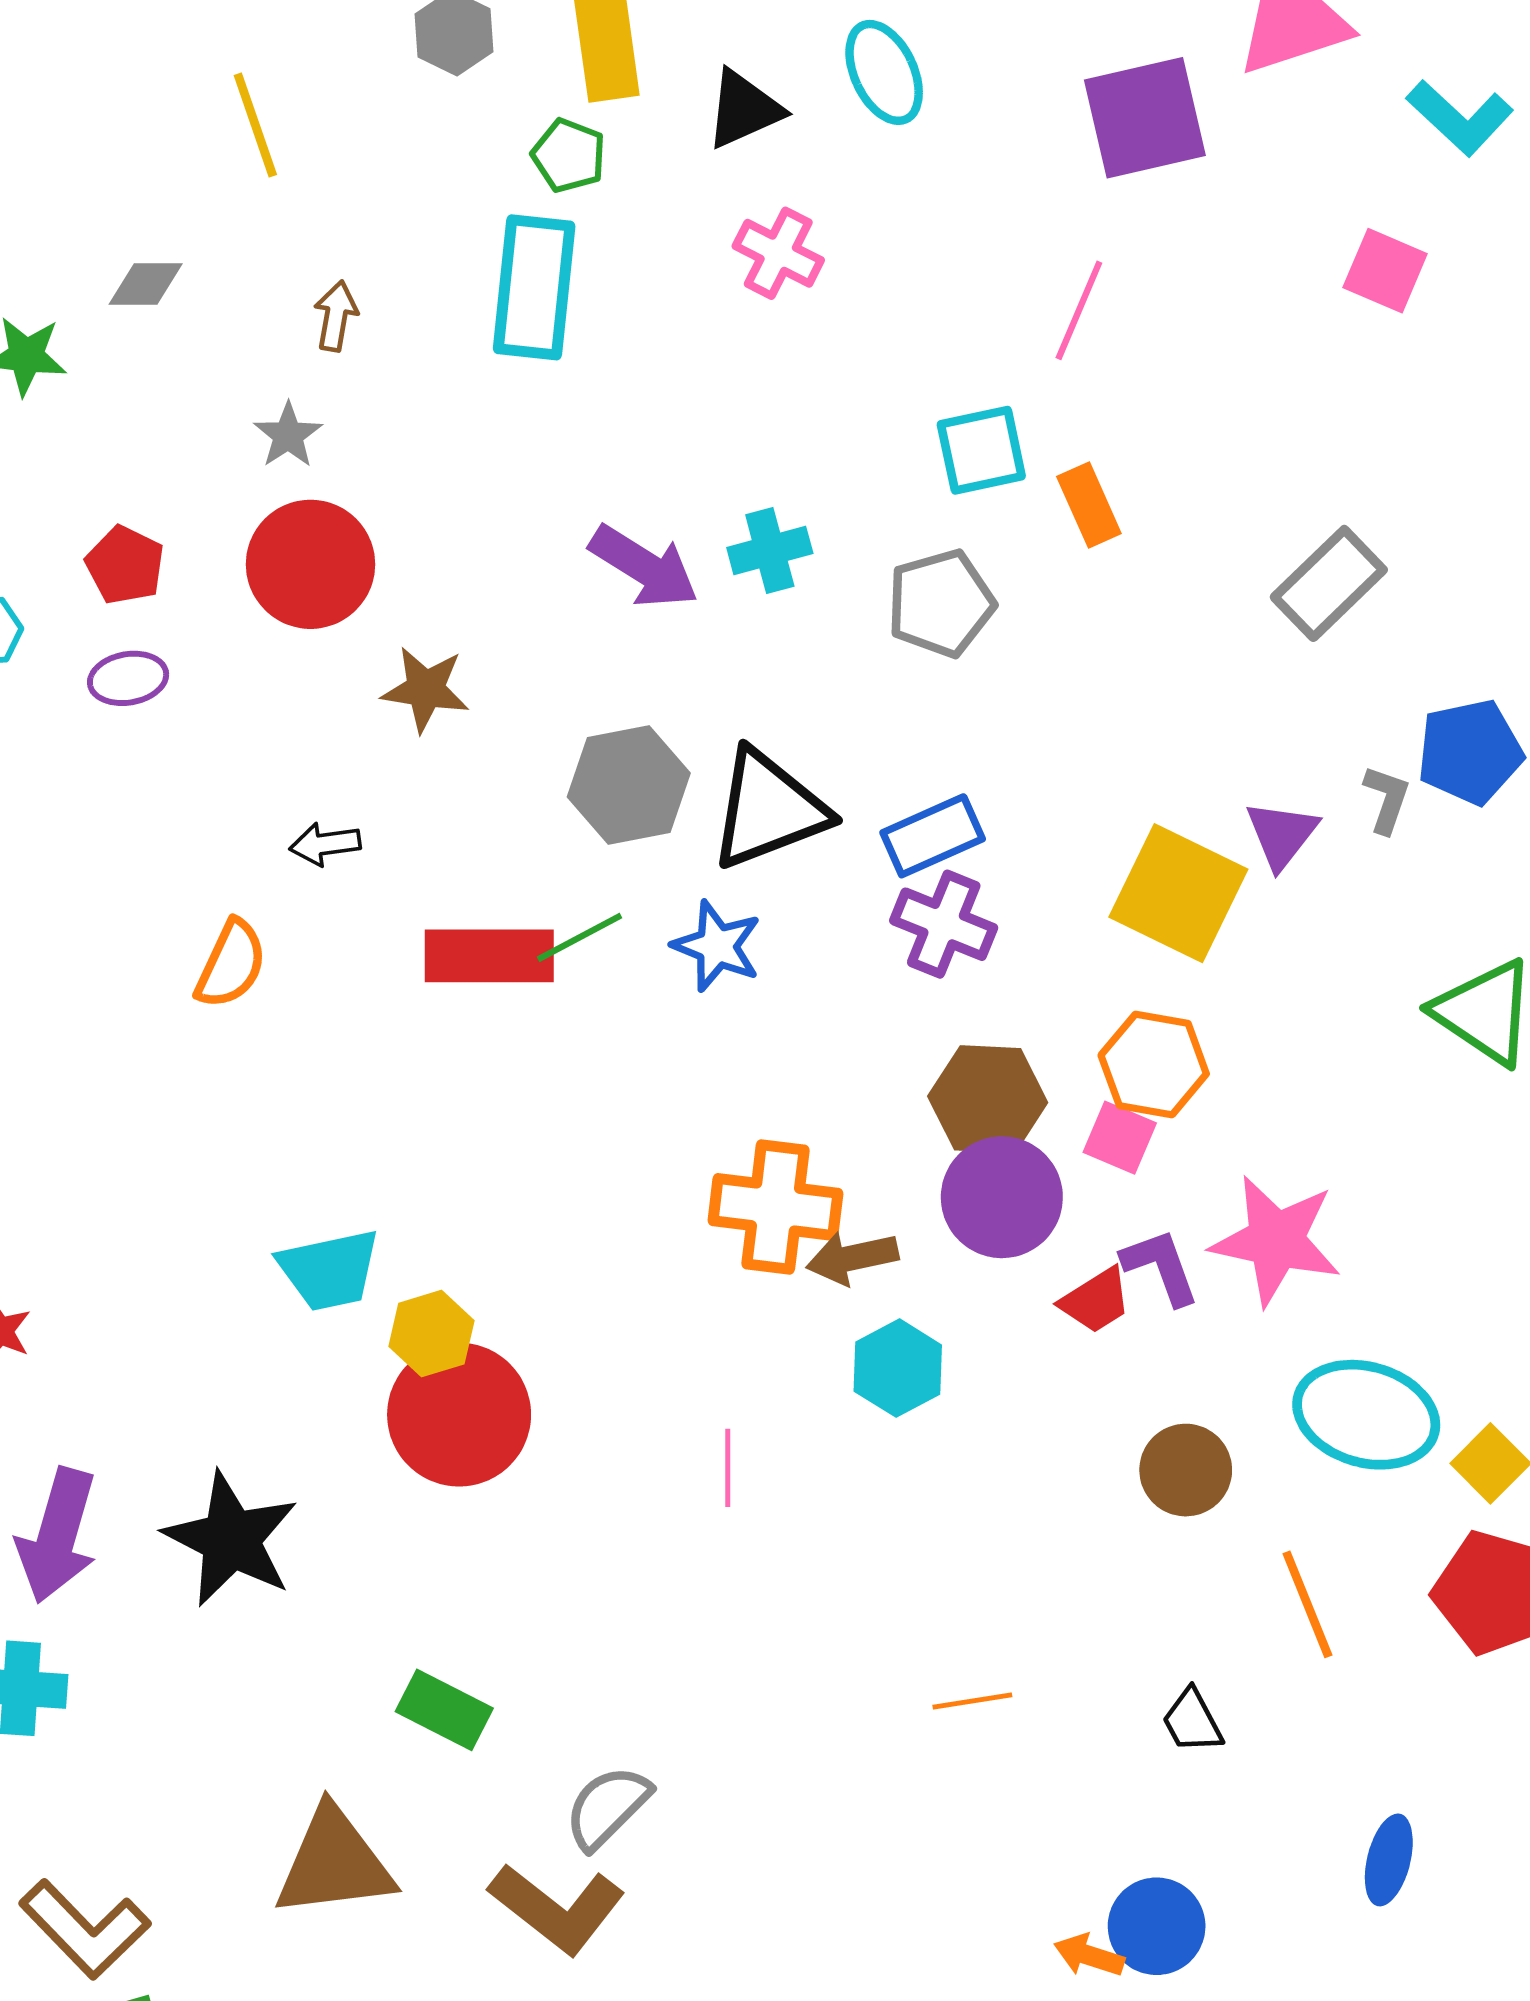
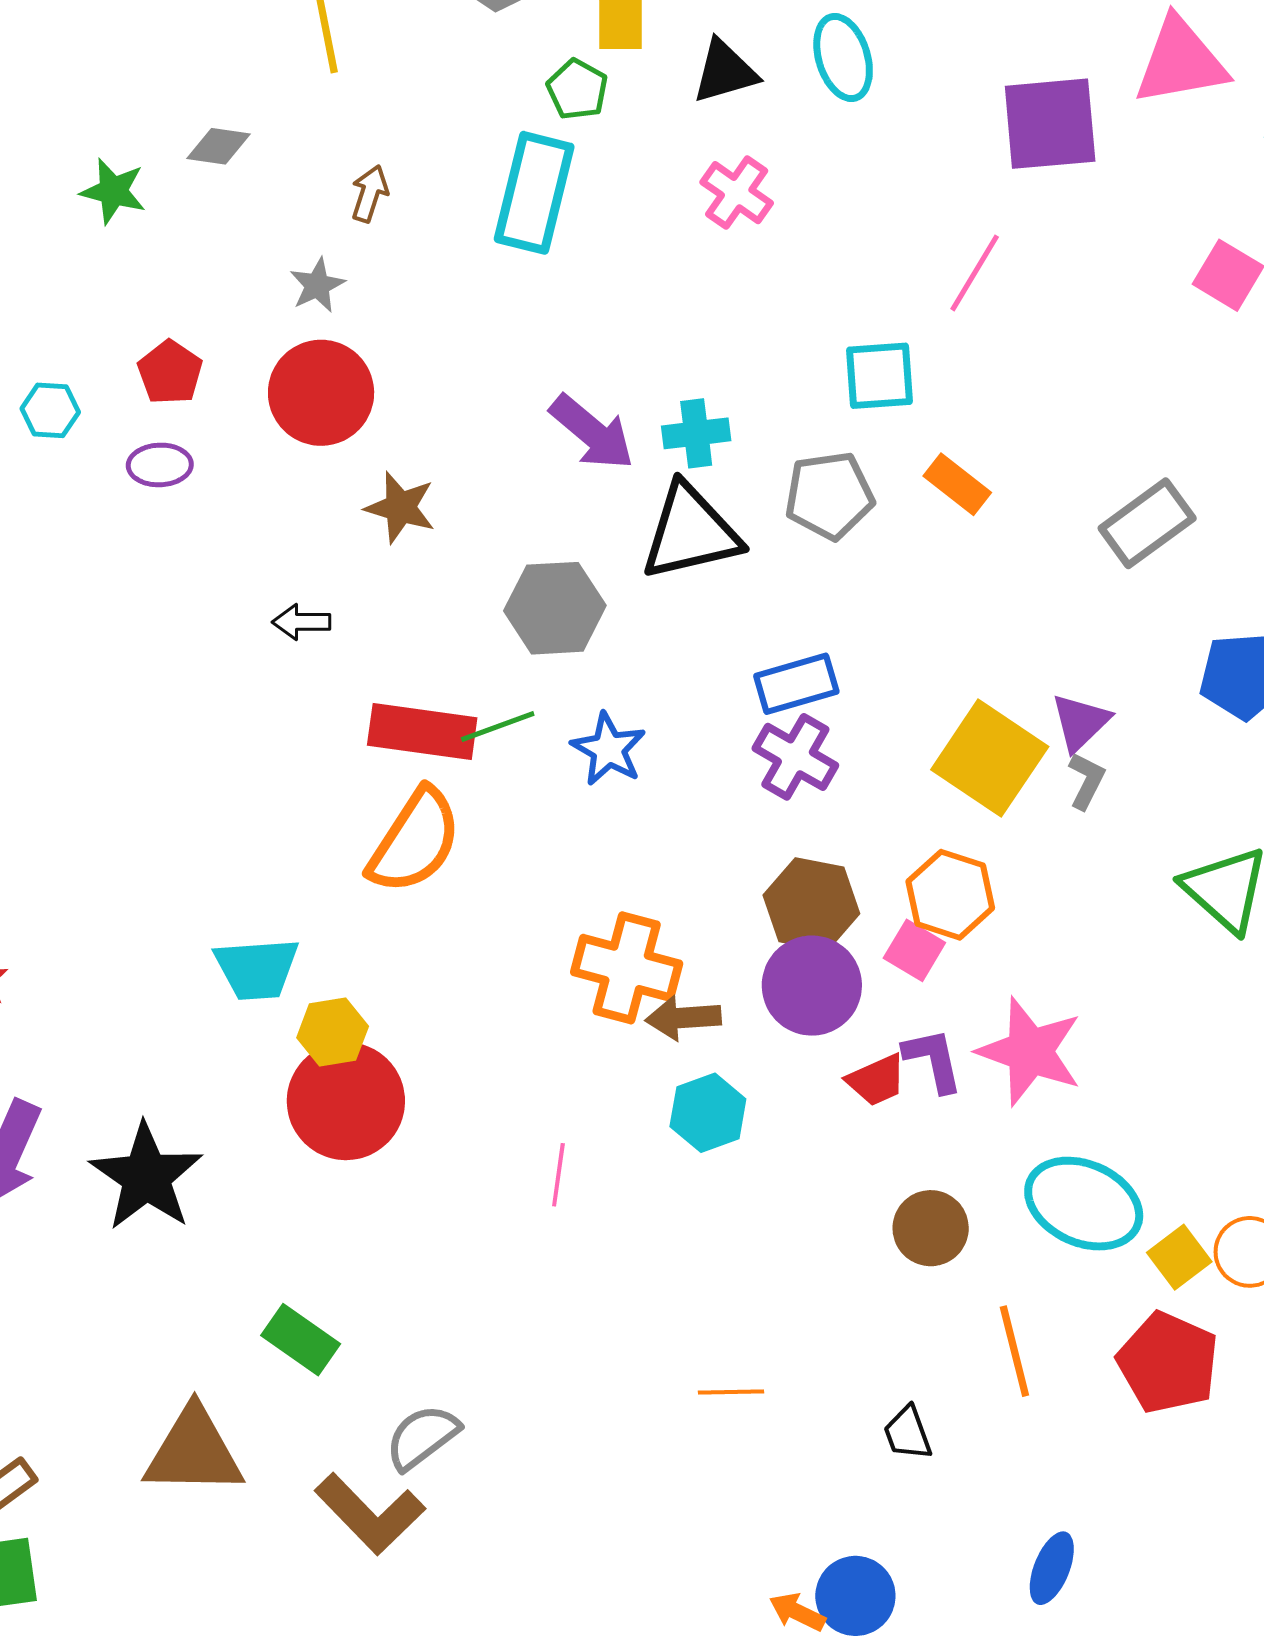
orange rectangle: (1089, 505) -> (957, 484), moved, turned -36
gray L-shape: (1387, 799) -> (1086, 781), moved
black triangle: (768, 809) -> (690, 532), moved
orange semicircle: (231, 964) -> (415, 841), moved, size x1.5

